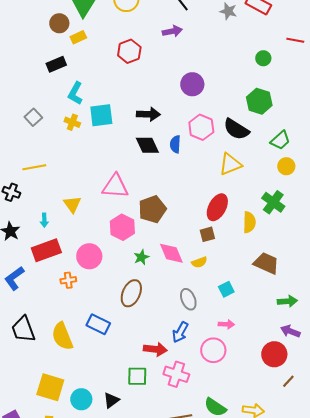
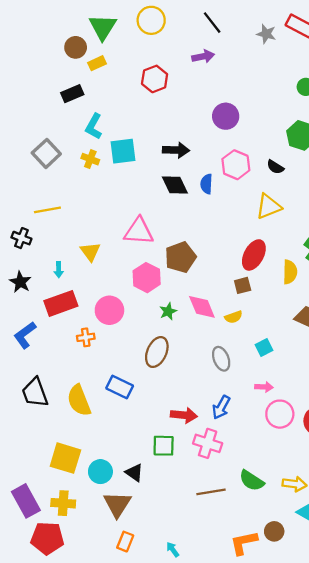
gray square: (33, 117) -> (46, 153), size x1.4
black semicircle: (236, 129) -> (275, 167), size x0.6
blue arrow: (180, 332) -> (221, 407), moved
pink circle: (213, 350) -> (280, 414), moved
black triangle: (111, 400) -> (134, 473), turned -48

